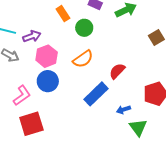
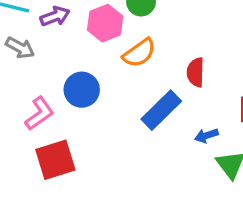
pink hexagon: (47, 56) -> (105, 23), moved
red semicircle: (117, 71) -> (196, 72), turned -42

